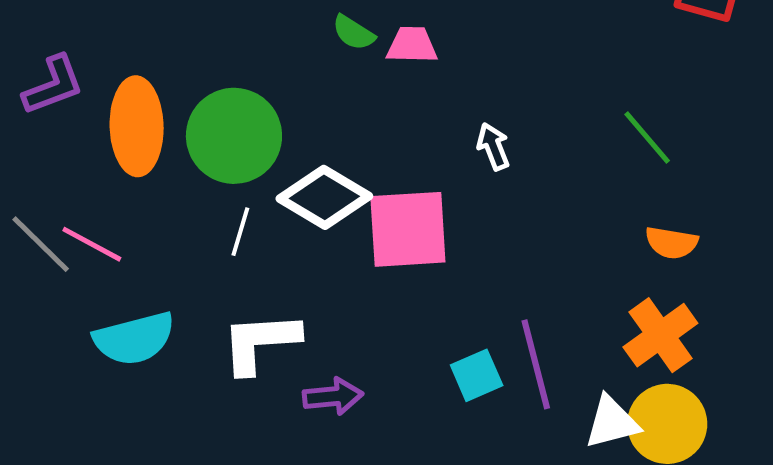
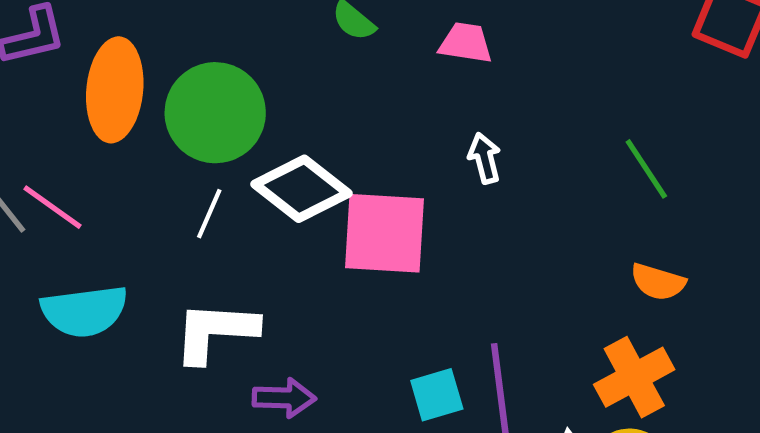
pink trapezoid: (412, 45) -> (466, 43), moved

